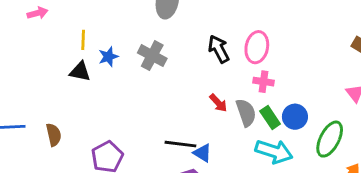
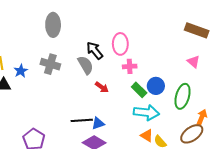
gray semicircle: (246, 113) -> (85, 65), moved
blue triangle: (202, 153) -> (98, 123), turned -40

